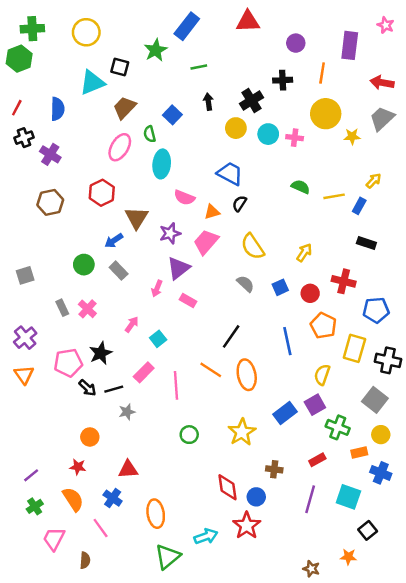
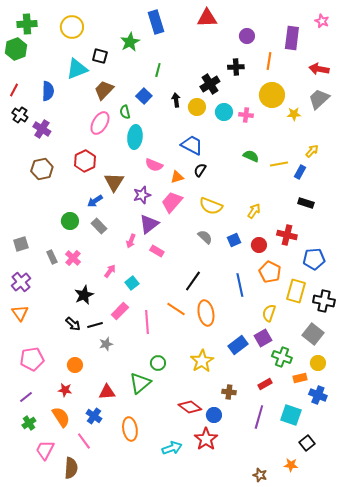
blue rectangle: (187, 26) -> (156, 22), turned -55
green line: (199, 67) -> (158, 70), moved, turned -64
black arrow: (208, 102) -> (176, 100), moved
black cross: (24, 138) -> (20, 115), turned -35
yellow semicircle: (253, 247) -> (211, 206), turned -35
gray square: (25, 275) -> (21, 244), moved
pink pentagon: (68, 363) -> (32, 359), moved
red diamond: (228, 487) -> (190, 407), turned -45
green triangle: (168, 557) -> (140, 383), moved
brown semicircle: (85, 560) -> (71, 468), size x1.5

